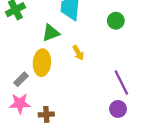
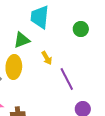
purple line: (121, 82) -> (67, 79), moved

